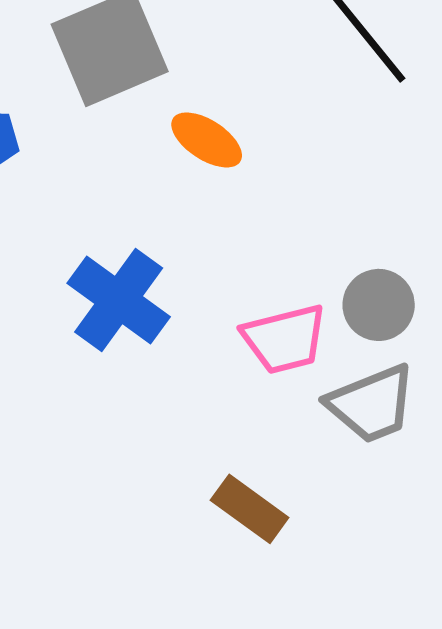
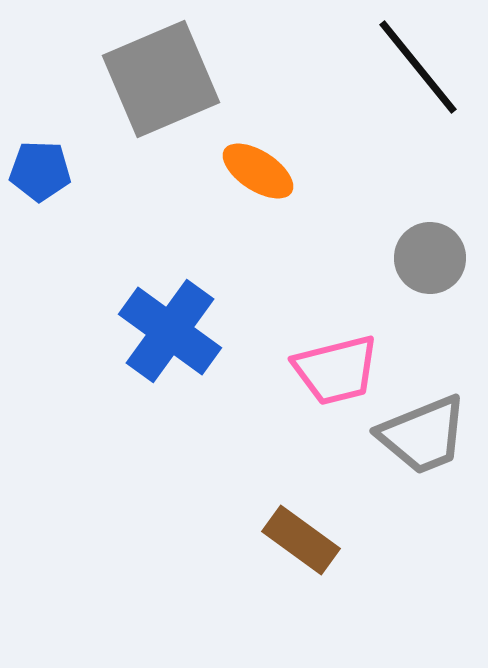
gray circle: (379, 305) -> (430, 258), moved

